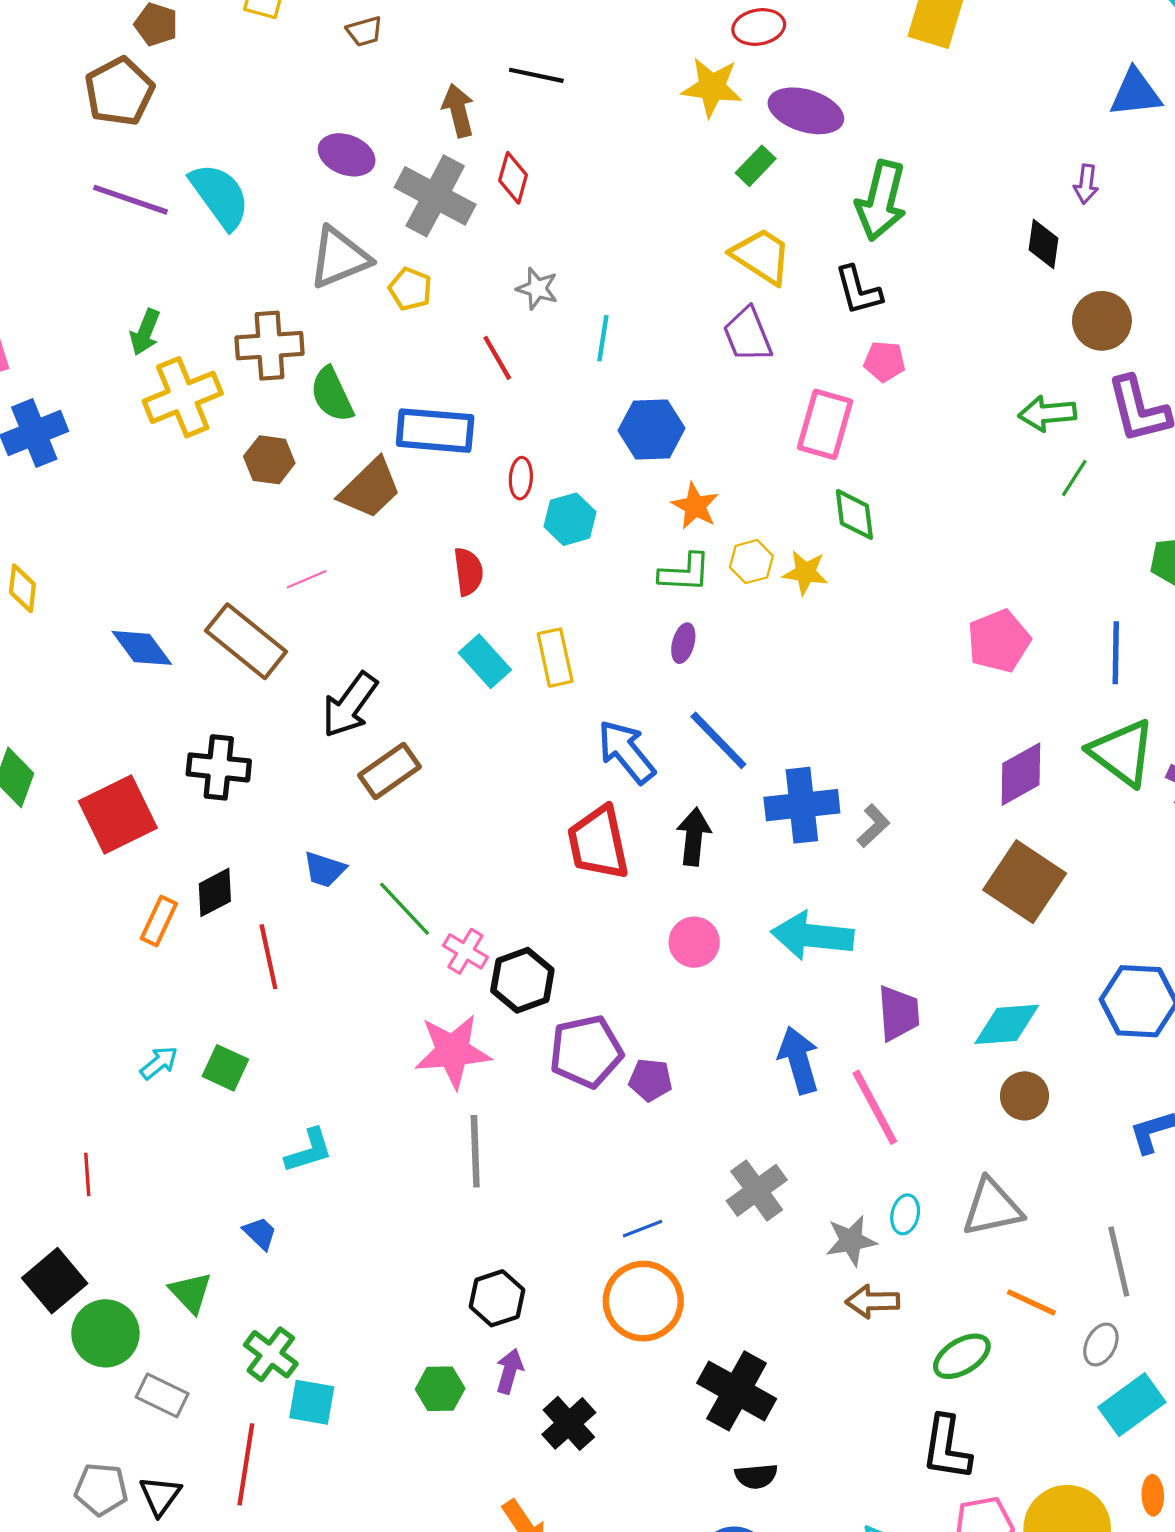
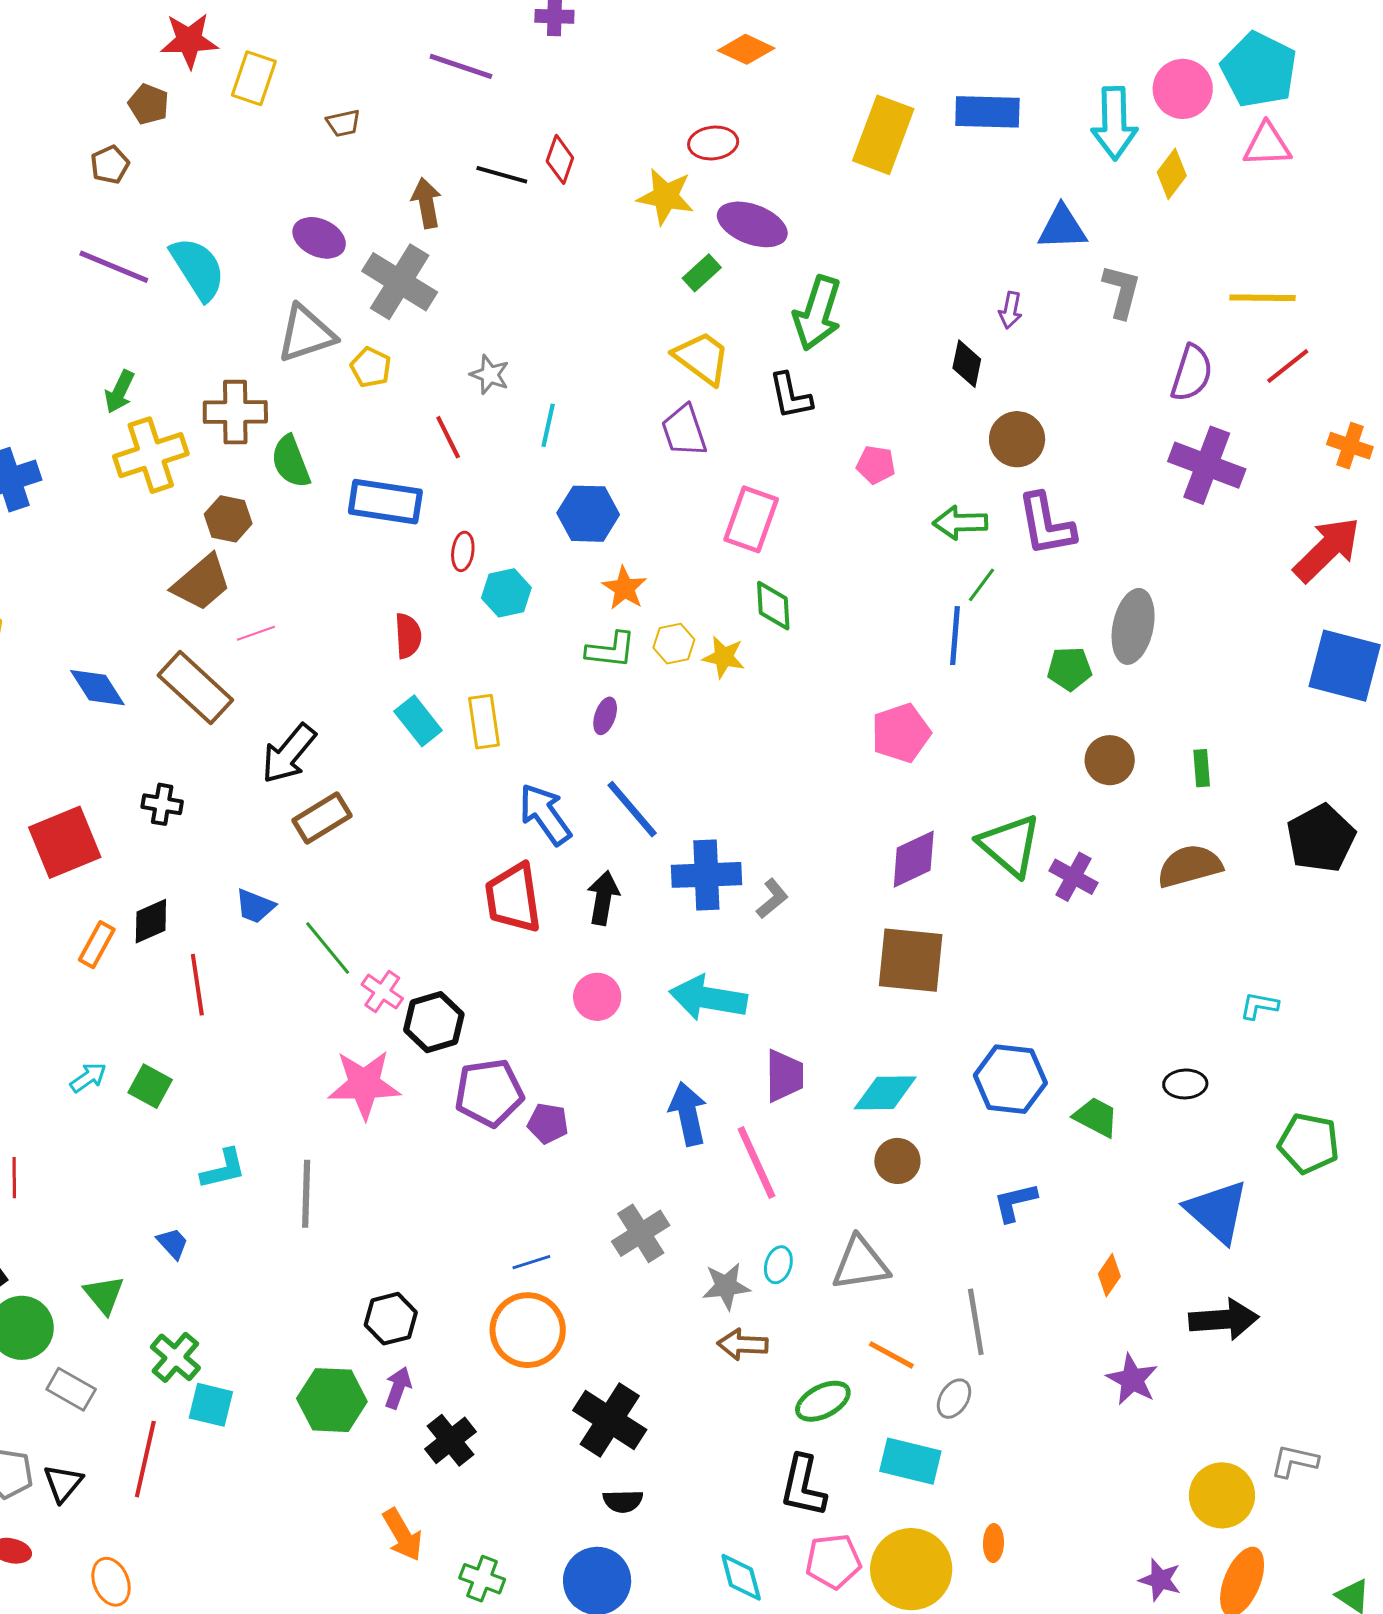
brown pentagon: (119, 91) -> (110, 165), size x0.6
red diamond: (513, 178) -> (560, 159), moved
pink pentagon: (885, 361) -> (876, 465), moved
brown trapezoid: (370, 488) -> (201, 583), moved
blue line: (1116, 653) -> (955, 636), moved
black cross: (219, 767) -> (162, 804), size x0.7
brown square: (1025, 882) -> (911, 960), turned -32
gray line: (475, 1151) -> (306, 1194), moved
green hexagon: (440, 1389) -> (332, 1400), size x1.5
cyan rectangle: (1132, 1405) -> (910, 1461), moved, turned 46

